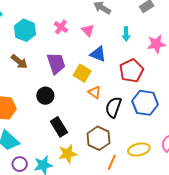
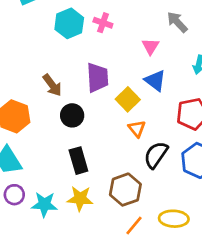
pink cross: (61, 27) -> (103, 23), moved, turned -32
brown arrow: (19, 62) -> (52, 85), moved

